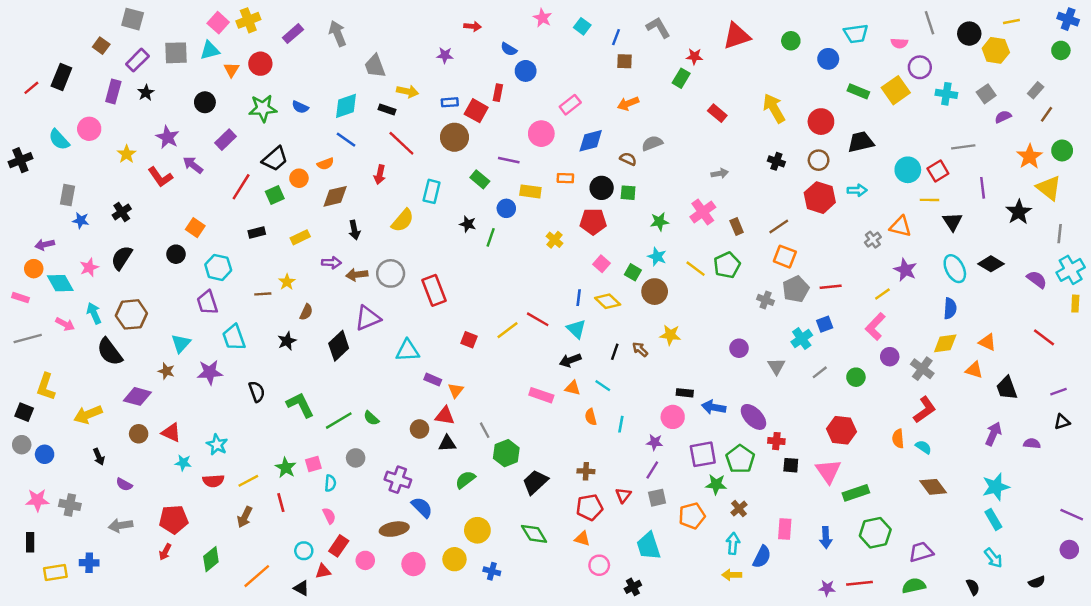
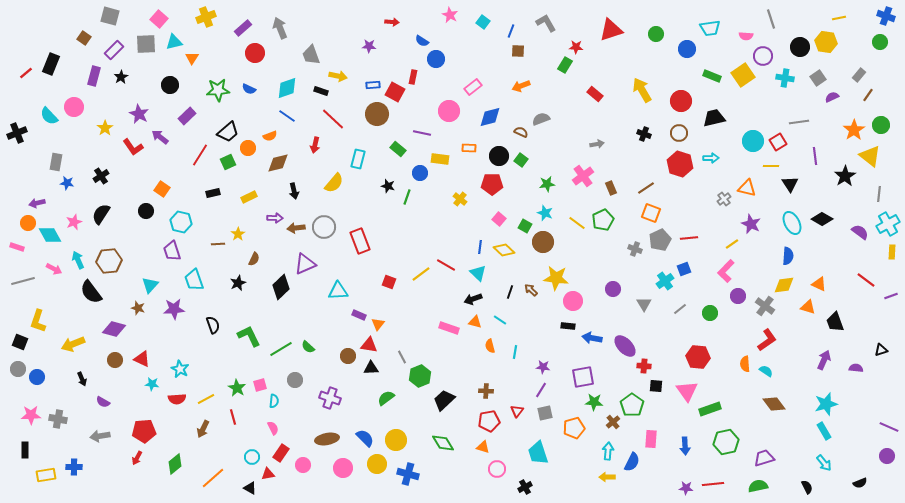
pink square: (218, 23) -> (159, 19), moved
black circle: (969, 34) -> (800, 47), moved
red circle: (260, 64) -> (255, 53), moved
green square: (628, 193) -> (521, 160), turned 32
yellow star: (670, 335) -> (556, 278), size x1.4
purple line: (1058, 392) -> (891, 296), moved
pink circle: (673, 417) -> (573, 301), moved
green pentagon: (740, 459) -> (632, 405), moved
blue semicircle: (422, 507) -> (365, 438), moved
blue cross: (492, 571) -> (408, 474), size x1.5

